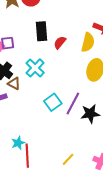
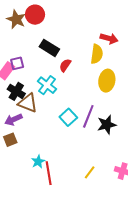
black rectangle: (42, 31) -> (49, 48), turned -48
red semicircle: (60, 42) -> (65, 65), moved
brown triangle: (14, 84) -> (28, 103), size x1.5

